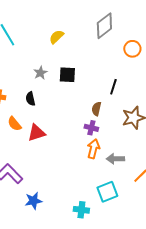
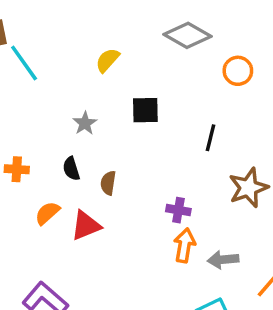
gray diamond: (104, 26) -> (187, 35), turned 72
black square: (67, 75) -> (145, 110), moved
brown semicircle: (96, 109) -> (108, 183), moved
orange semicircle: (14, 124) -> (47, 213), turned 91

